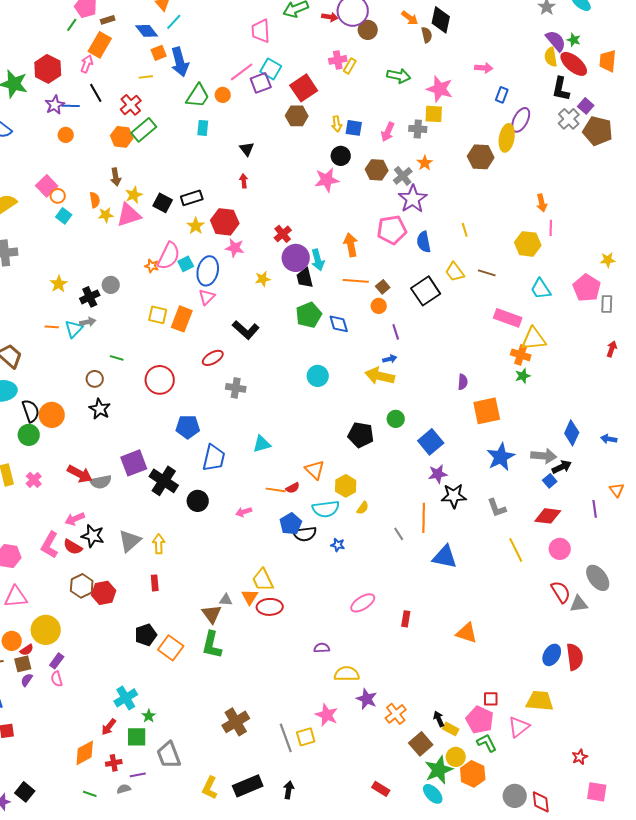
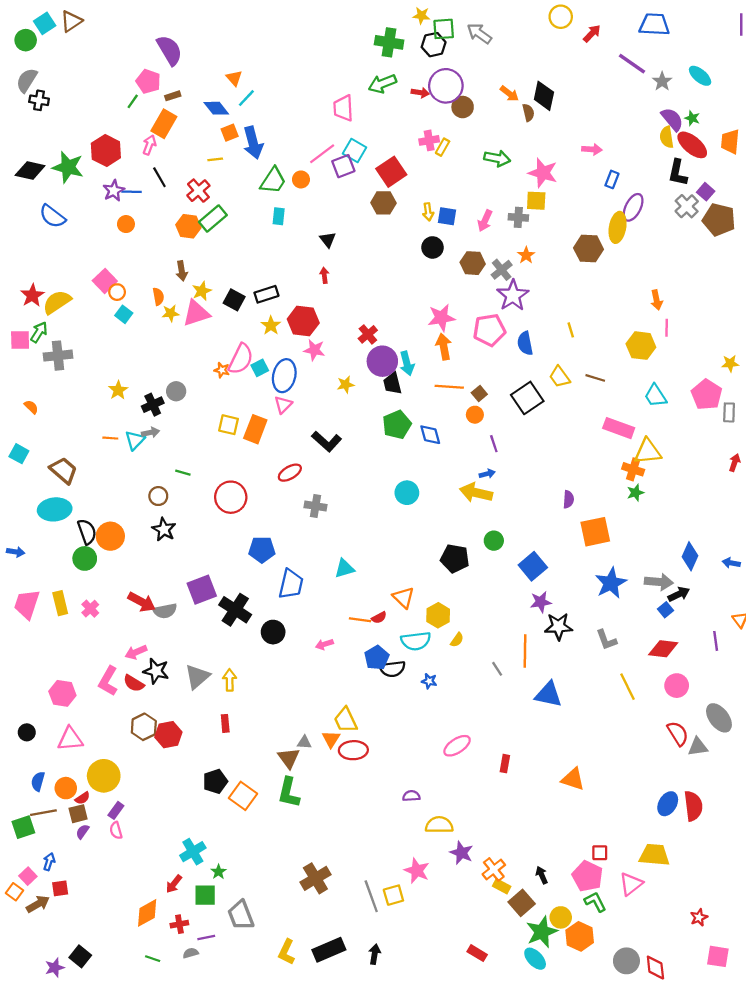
pink star: (327, 180) -> (441, 318), moved
yellow rectangle: (451, 729) -> (502, 886), moved

